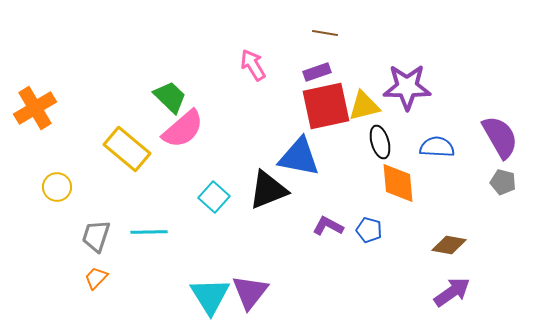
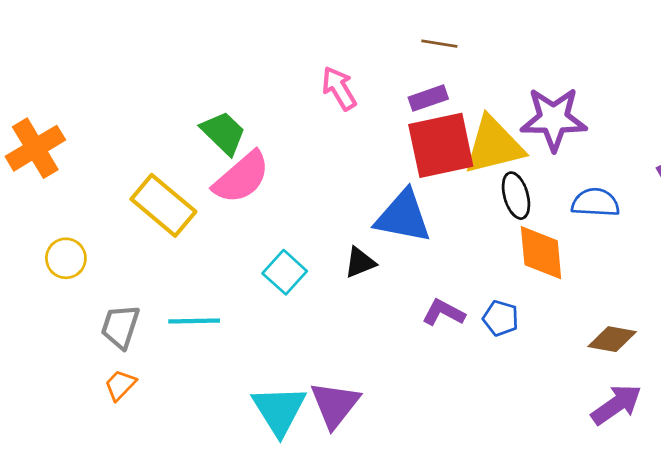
yellow triangle: (364, 106) -> (494, 145), size x1.4
black triangle: (268, 190) -> (360, 262), size x0.6

